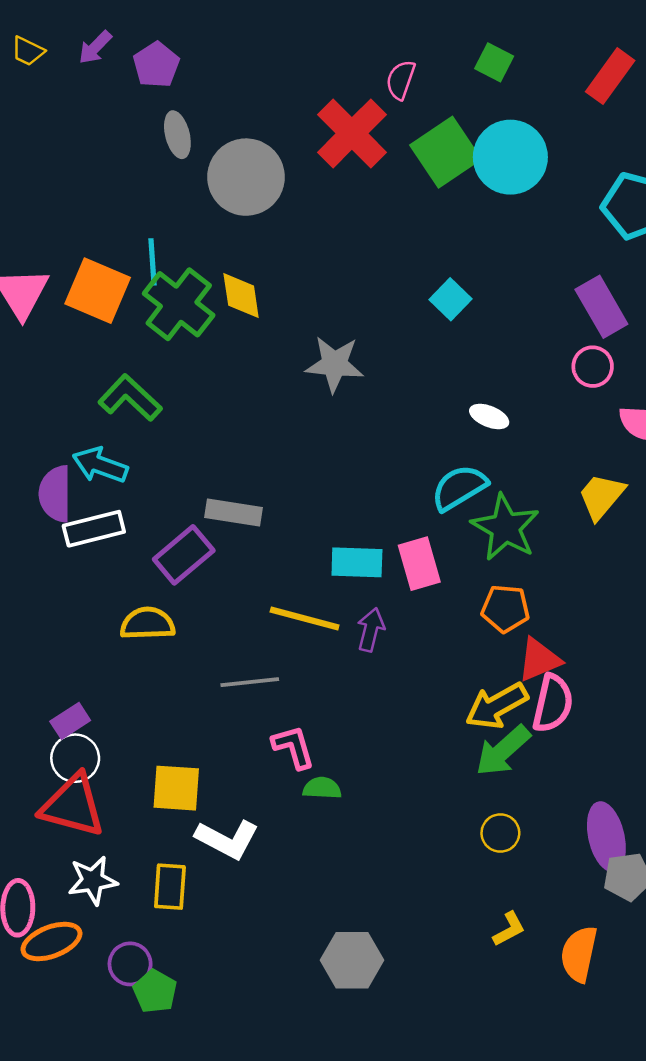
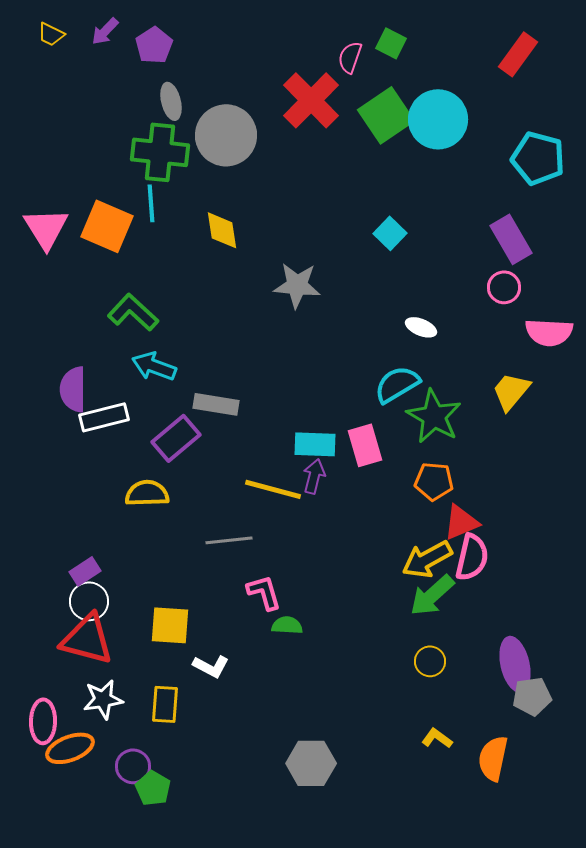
green square: (494, 62) -> (391, 43), moved
green cross: (179, 304) -> (160, 152), moved, turned -32
cyan arrow: (100, 465) -> (154, 366), moved
purple arrow: (371, 630) -> (314, 476), moved
white L-shape: (227, 839) -> (211, 666), size x0.7
yellow L-shape: (509, 929) -> (437, 738), turned -116

